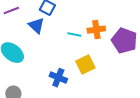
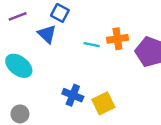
yellow square: (85, 65) -> (103, 103), moved

